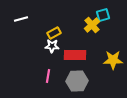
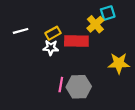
white line: (21, 19) -> (21, 31), moved
red rectangle: (75, 55) -> (76, 41), moved
pink line: (48, 76) -> (61, 85), moved

